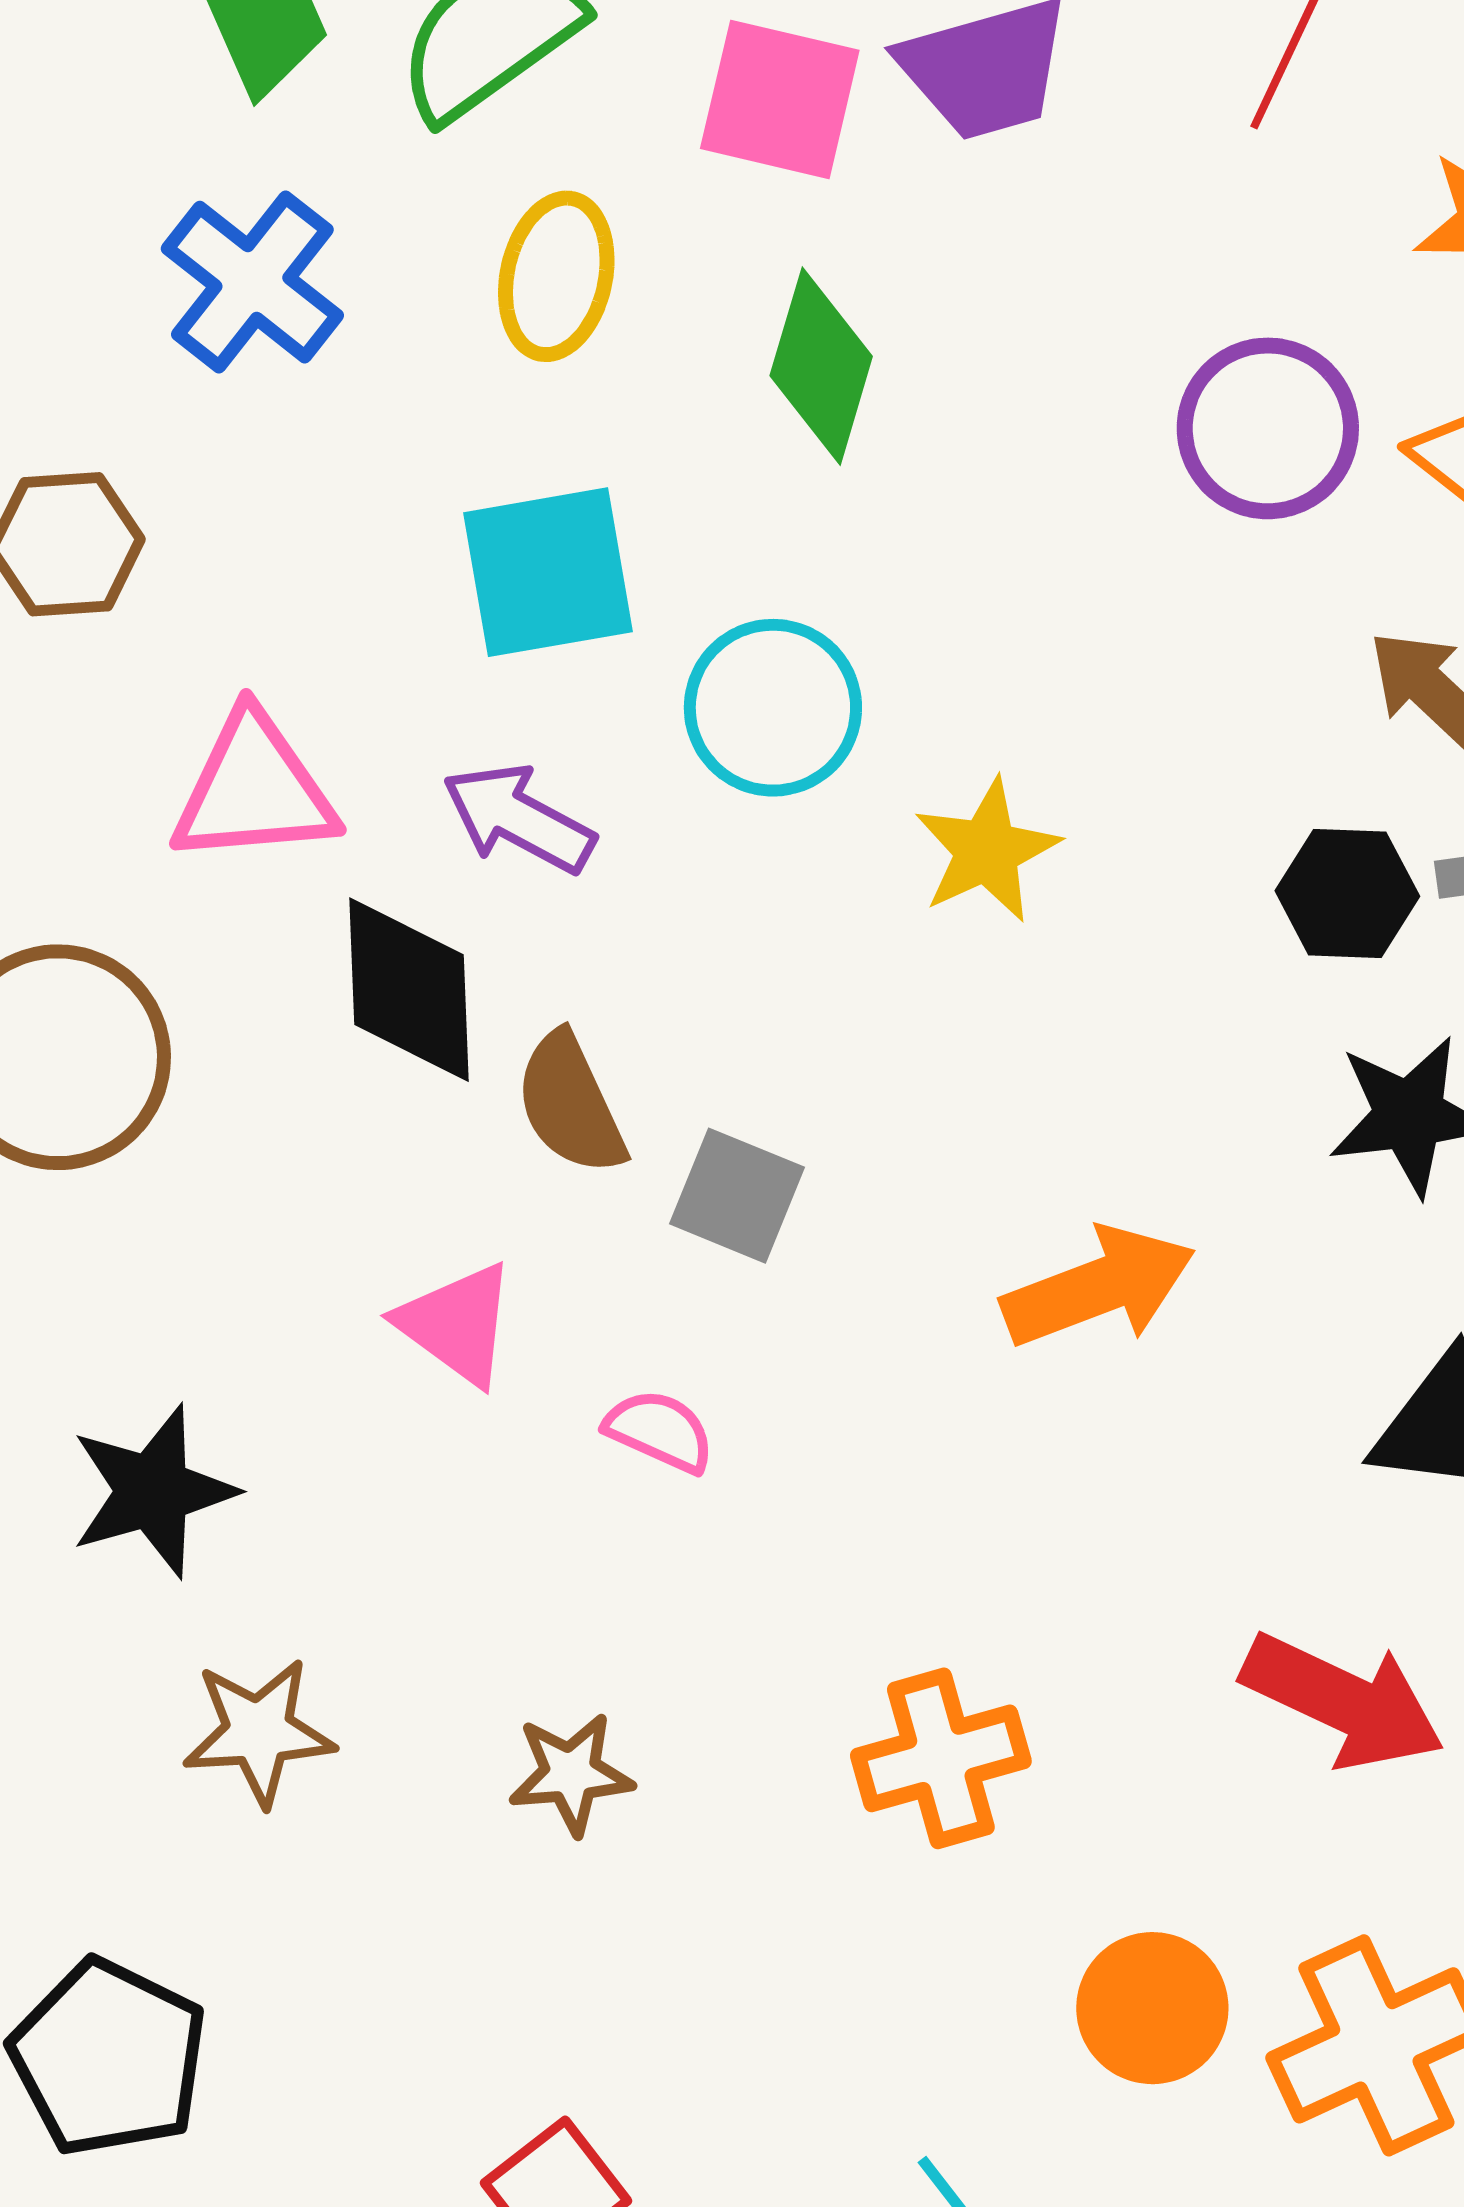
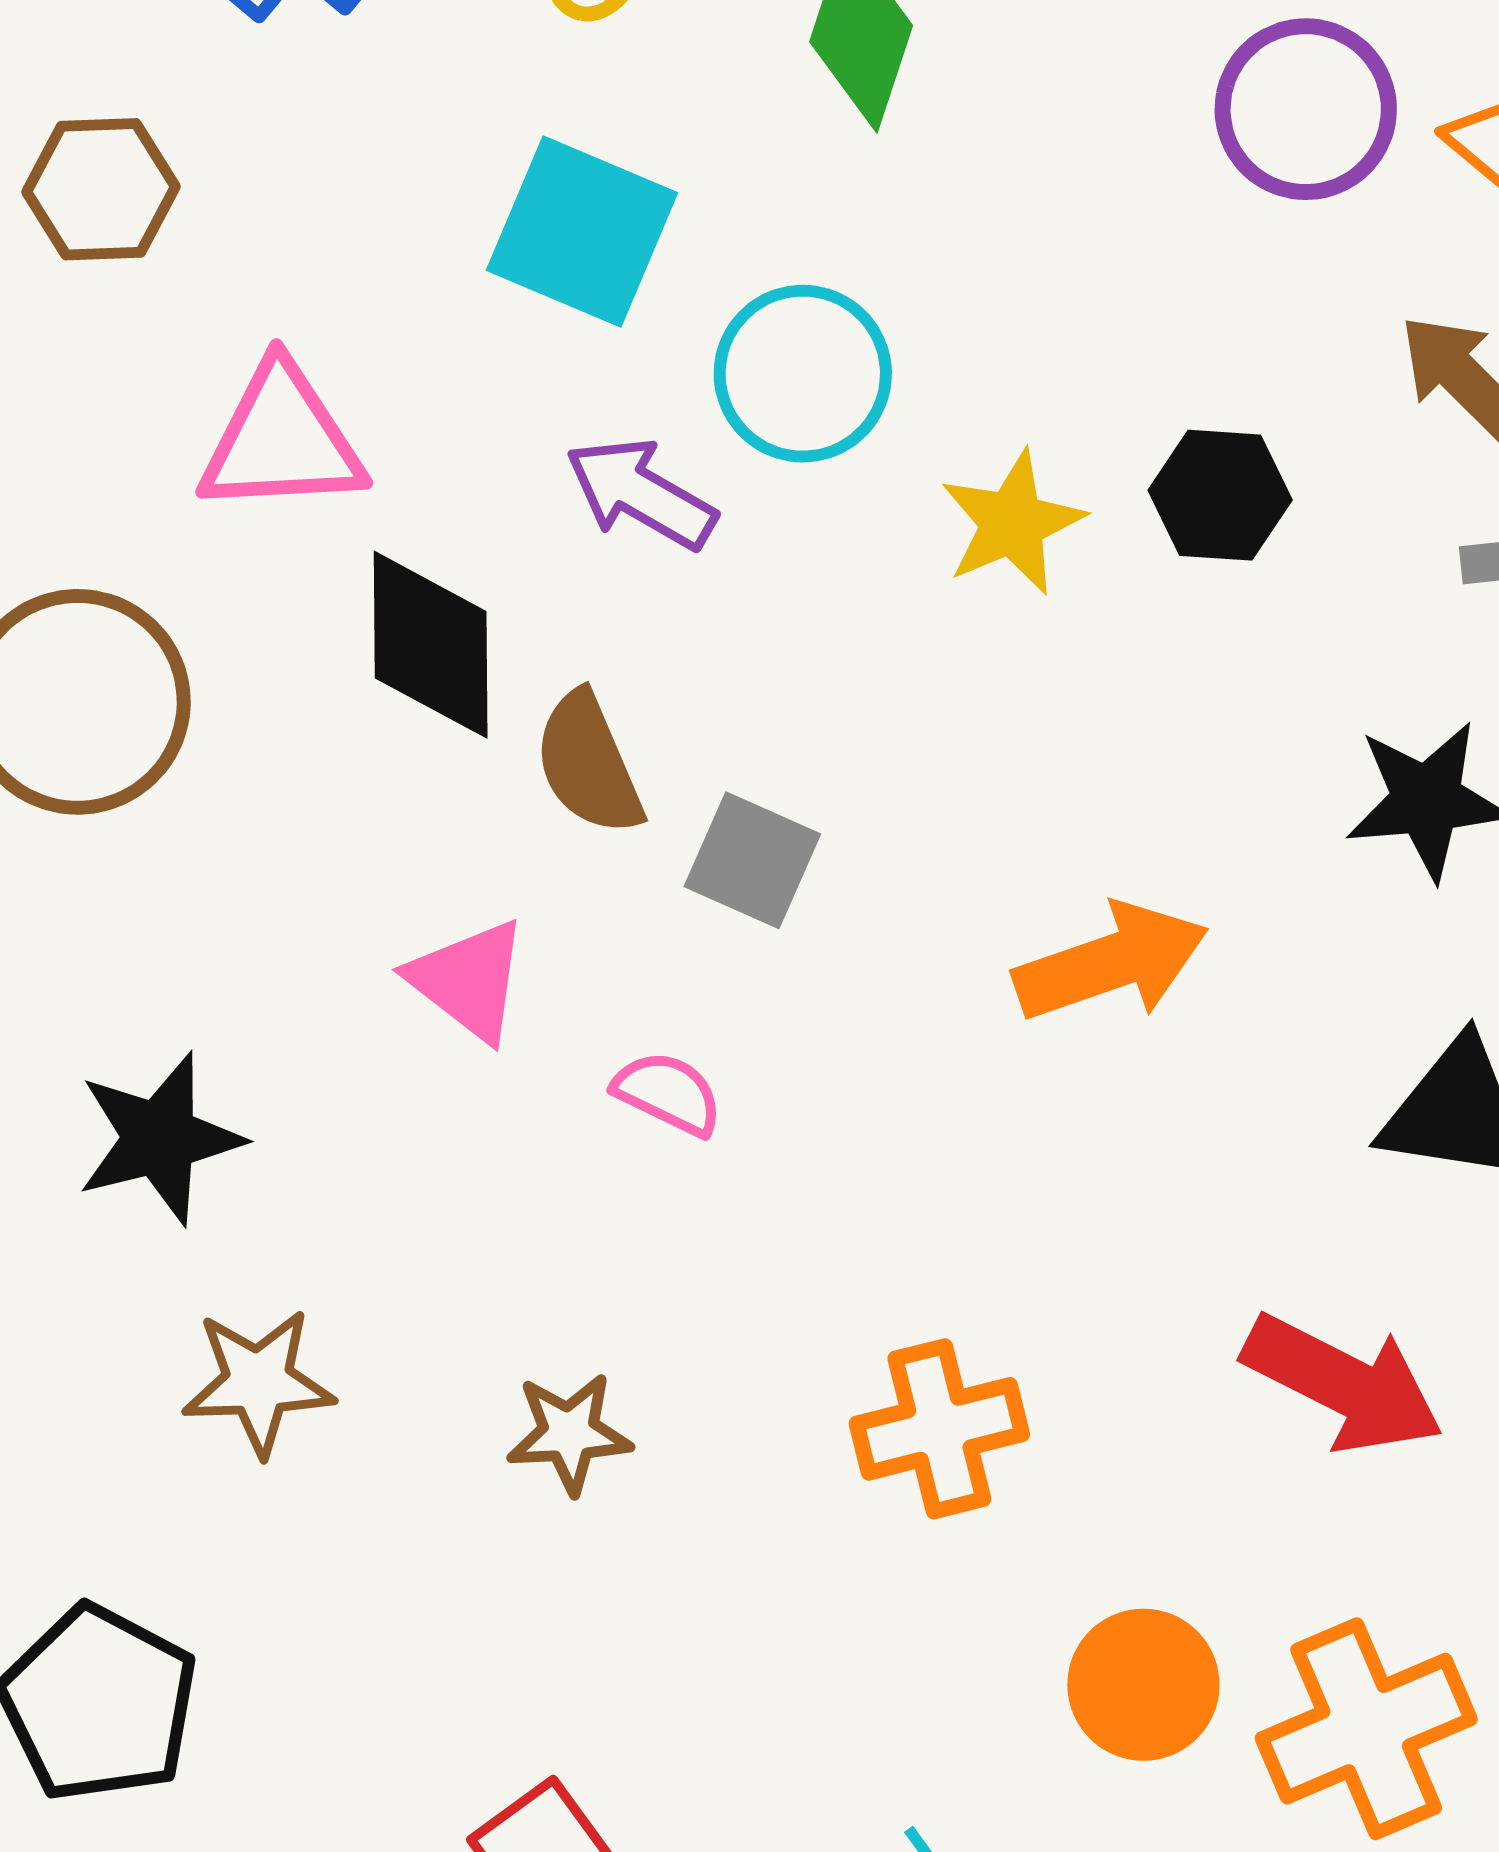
cyan square: (548, 572) -> (582, 232), turned 31
purple arrow: (519, 819) -> (641, 494), moved
black hexagon: (1347, 893) -> (1220, 495), moved

